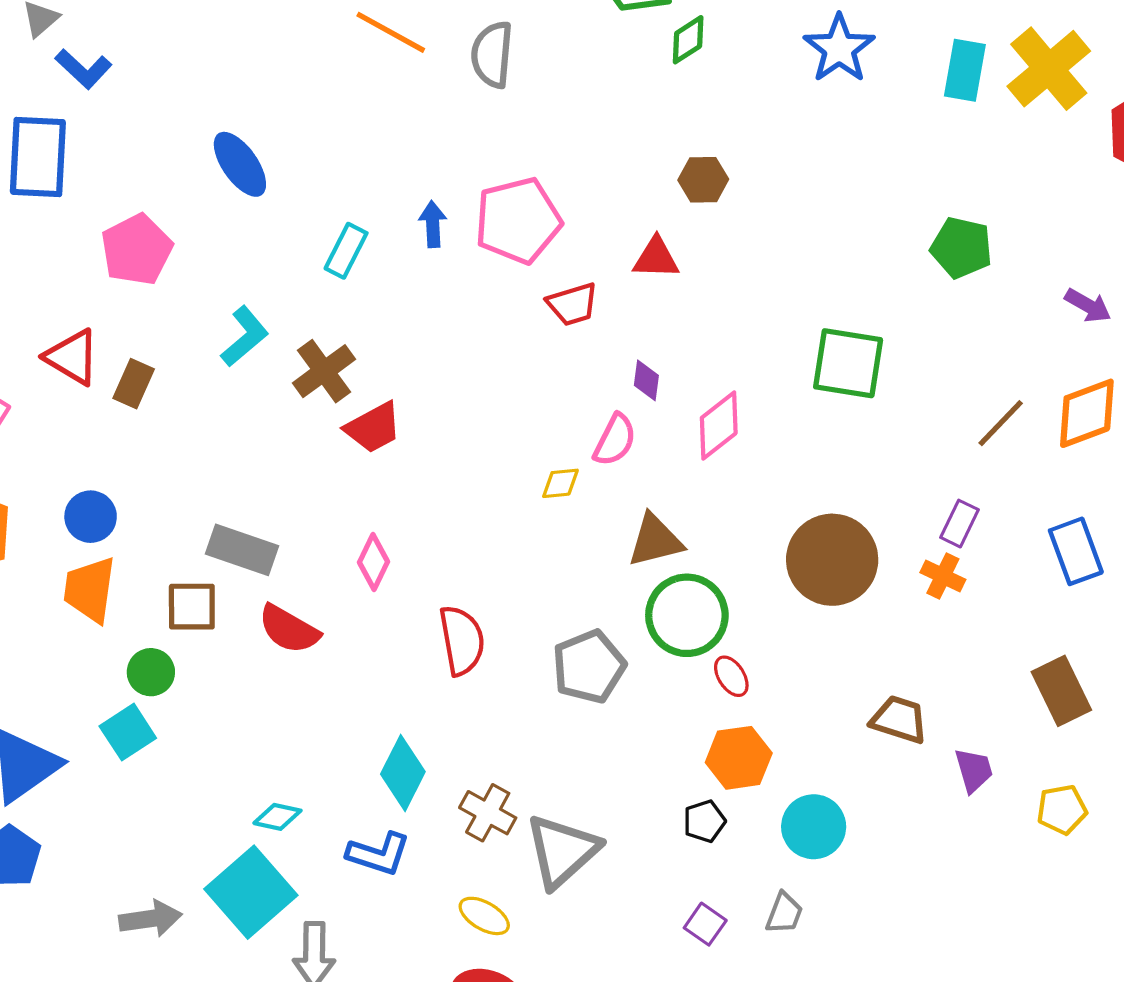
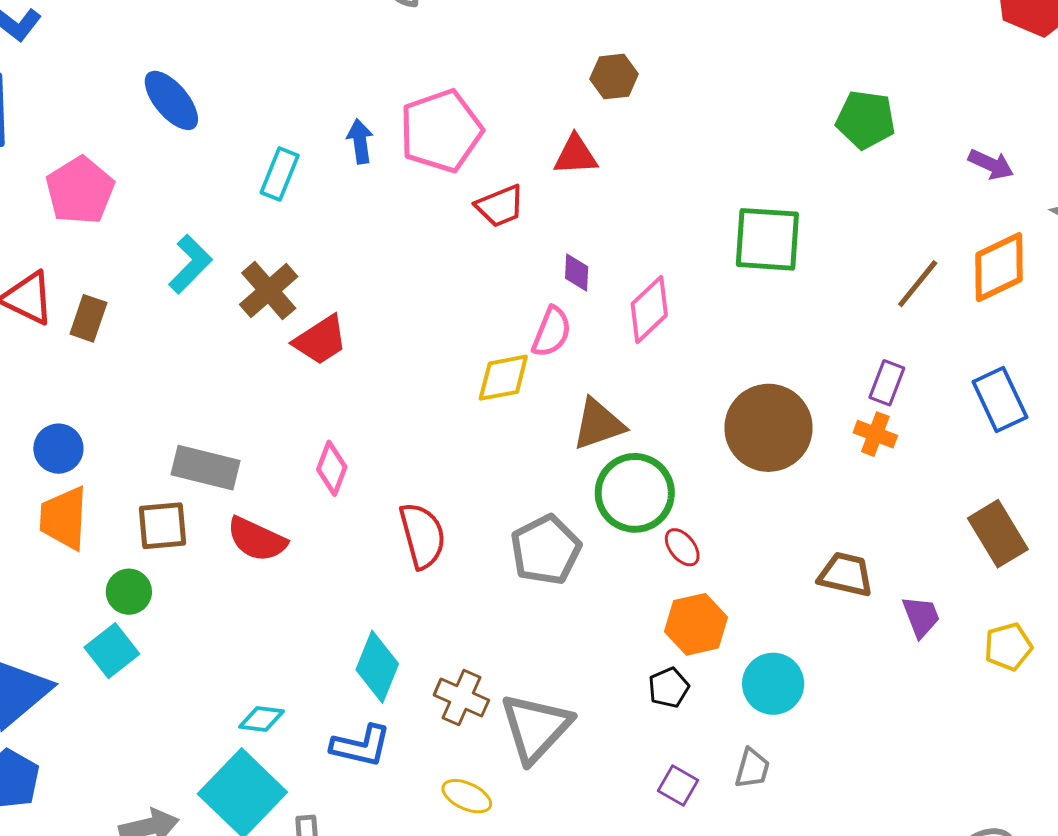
yellow diamond: (560, 483) -> (503, 378), size x1.5

